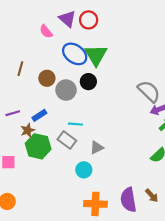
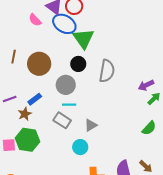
blue ellipse: (75, 54) -> (64, 24), moved
brown circle: (47, 78) -> (39, 64), size x1.5
gray circle: (66, 90) -> (66, 85), moved
gray semicircle: (149, 91) -> (107, 71), moved, turned 60
green hexagon: (38, 146) -> (28, 140), moved

